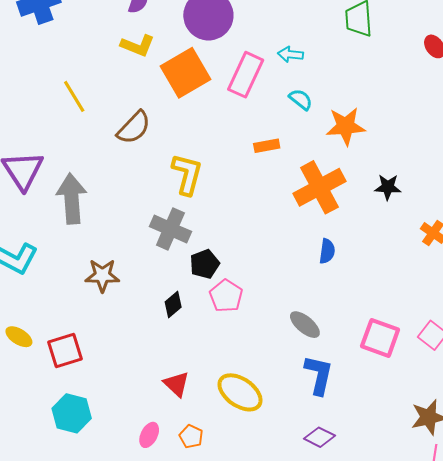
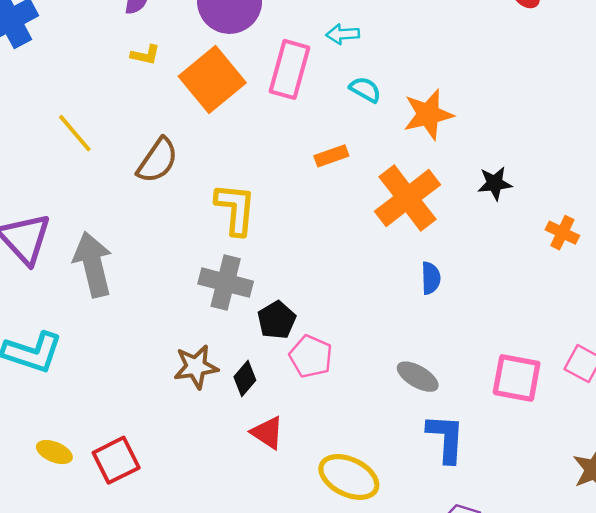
yellow L-shape: (138, 46) -> (145, 55), size x0.7
brown star: (102, 275) -> (196, 367), moved
red triangle: (176, 384) -> (267, 433), moved

